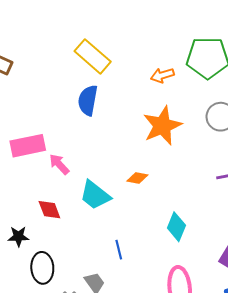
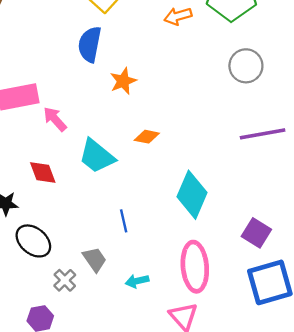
orange star: (162, 126) -> (123, 81), moved, size x0.6
cyan diamond: (176, 227) -> (192, 195), size x1.4
black ellipse: (42, 268) -> (33, 241), turned -48

